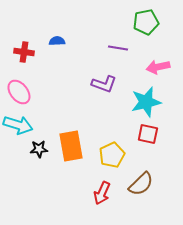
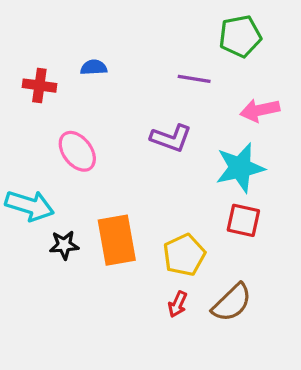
pink ellipse: (19, 92) -> (77, 151), moved
red arrow: (102, 193) -> (178, 304), moved, size x0.7

